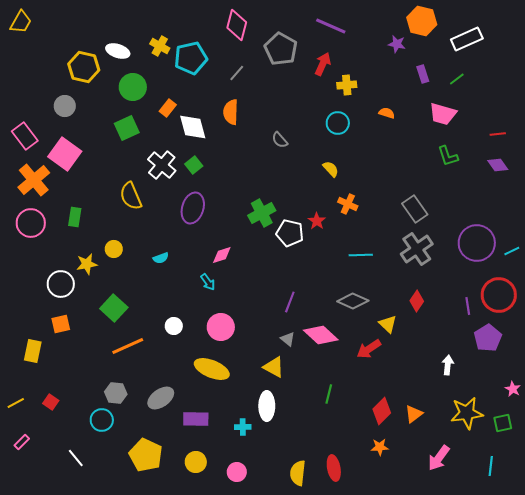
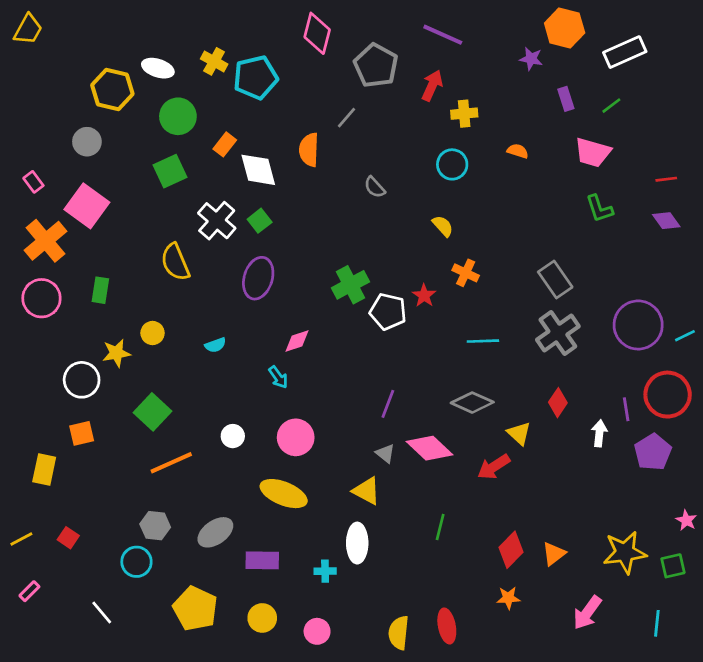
gray line: (237, 73) -> (346, 118), moved
pink rectangle: (25, 136) -> (33, 182), size x0.6
white arrow: (448, 365) -> (599, 433), moved

